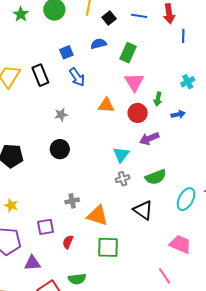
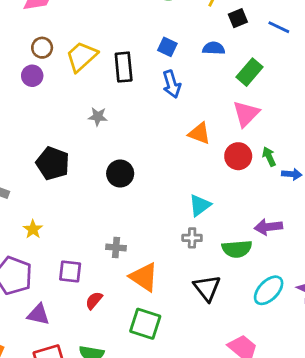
blue square: (66, 52) -> (167, 47), turned 32
green arrow: (158, 99) -> (269, 157), moved, turned 128
gray star: (61, 115) -> (98, 117), moved
purple arrow: (149, 139) -> (268, 227), moved

